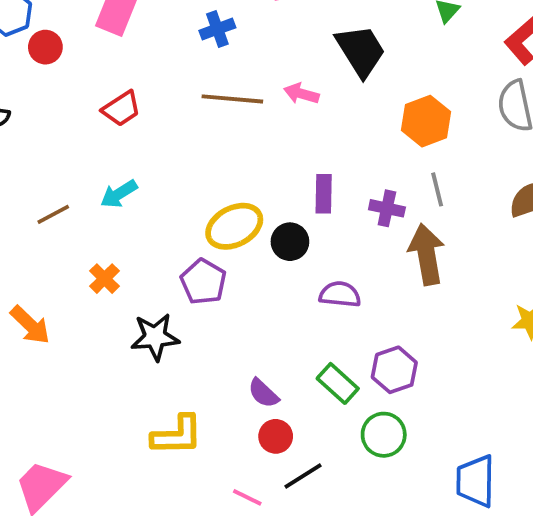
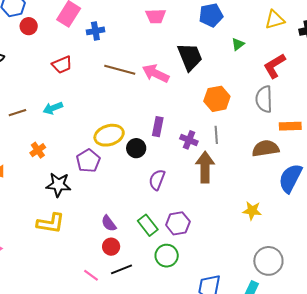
blue cross: (217, 29) -> (95, 31), moved
pink arrow: (301, 94) -> (156, 73), size x1.5
purple semicircle: (340, 294) -> (157, 180), turned -85
yellow L-shape: (177, 435) -> (51, 223), moved

